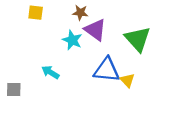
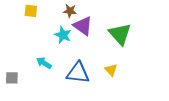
blue triangle: (107, 70) -> (78, 73), moved

